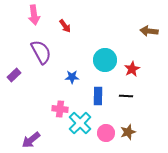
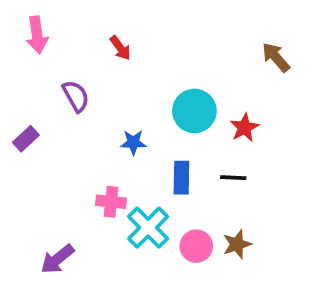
pink arrow: (34, 15) -> (37, 35), moved
brown arrow: (149, 31) -> (276, 57), turned 42
purple semicircle: (41, 52) -> (76, 96), size x0.7

